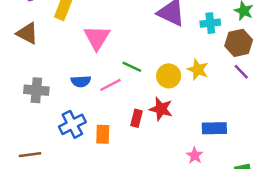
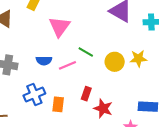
yellow star: (198, 70) -> (138, 58), turned -30
red star: (161, 109) -> (103, 109), moved

